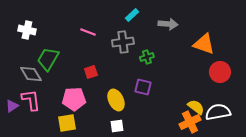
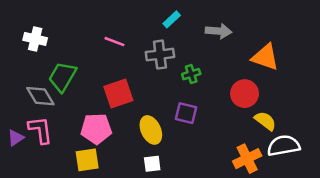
red square: (91, 72) -> (118, 94), size x1.6
red circle: (220, 72) -> (245, 94), moved
yellow semicircle: (196, 107) -> (265, 121), moved

